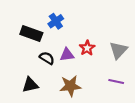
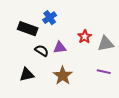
red star: (87, 48) -> (85, 37), moved
gray triangle: (118, 50) -> (106, 44), turned 36
brown star: (70, 86) -> (63, 76), turned -30

